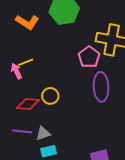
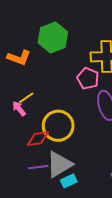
yellow circle: (50, 96) -> (58, 126), size x1.8
gray triangle: (43, 133) -> (59, 164), size x1.8

